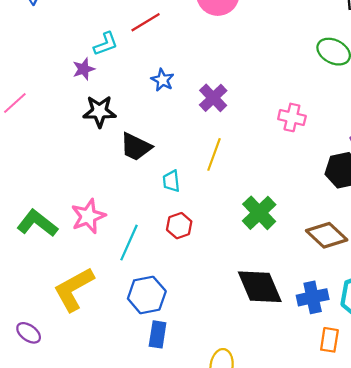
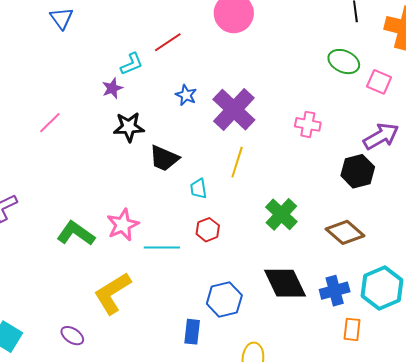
purple cross: (213, 98) -> (234, 110), size x1.6
cyan line: (129, 243) -> (162, 248), turned 68
blue hexagon: (147, 295) -> (224, 299), moved

